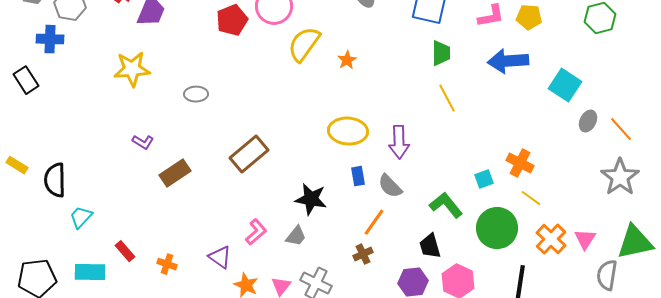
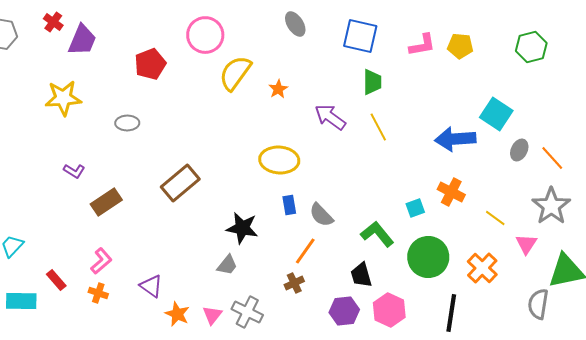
red pentagon: (232, 20) -> (150, 64), moved
blue arrow: (508, 61) -> (455, 139), moved
purple arrow: (399, 142) -> (330, 117), moved, turned 128
yellow line: (531, 198) -> (495, 218), moved
pink L-shape: (256, 232) -> (101, 261), moved
pink triangle: (585, 239) -> (526, 244), moved

